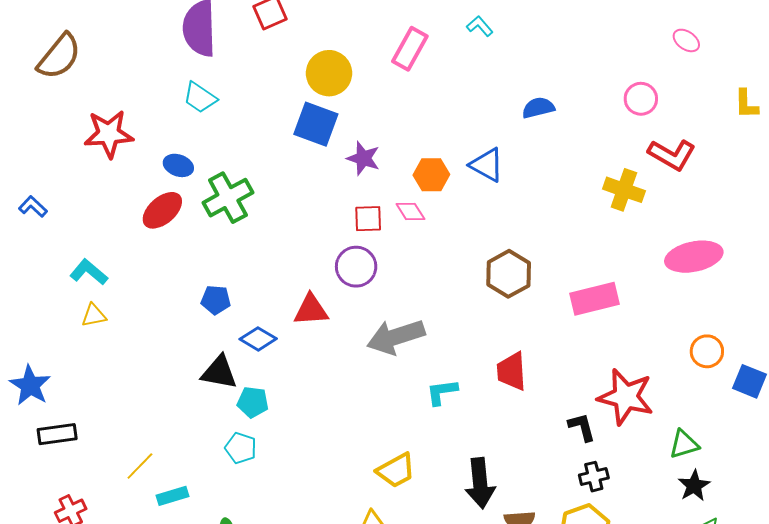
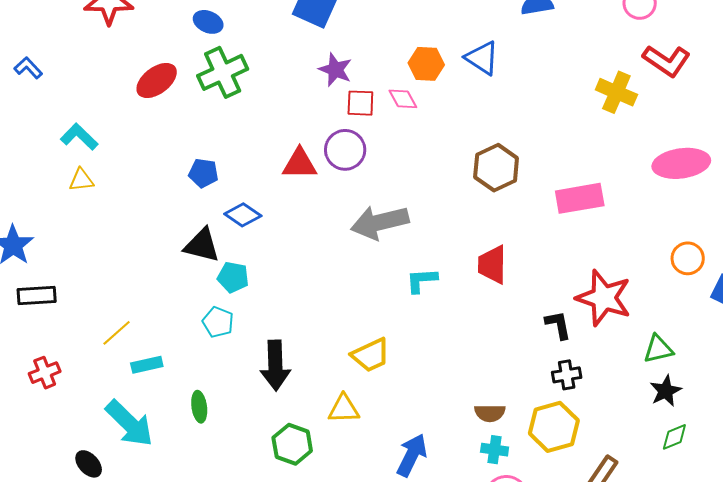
purple star: (363, 158) -> (335, 70), moved
blue ellipse: (178, 165) -> (208, 22), moved
red triangle: (311, 310) -> (300, 164), moved
black arrow: (480, 483) -> (275, 365), moved

